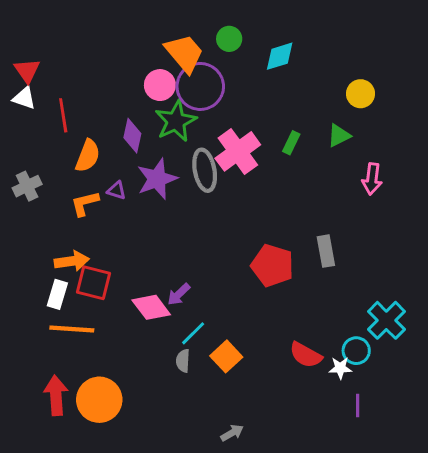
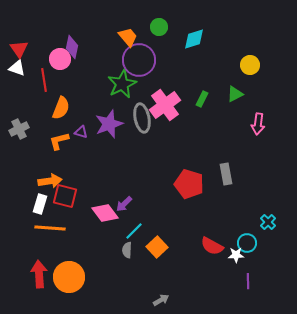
orange trapezoid: (184, 53) -> (128, 37), size x0.7
pink circle: (160, 85) -> (60, 59), moved
purple diamond: (132, 136) -> (72, 47), moved
cyan cross: (386, 320) -> (268, 222), size x0.6

